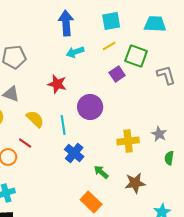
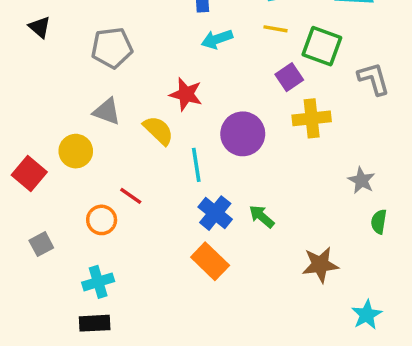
yellow line: (109, 46) -> (275, 29), turned 40
yellow semicircle: (35, 119) -> (158, 130), moved
yellow cross: (128, 141) -> (312, 118), moved
green arrow: (101, 172) -> (262, 217), moved
orange rectangle: (91, 202) -> (210, 261), moved

